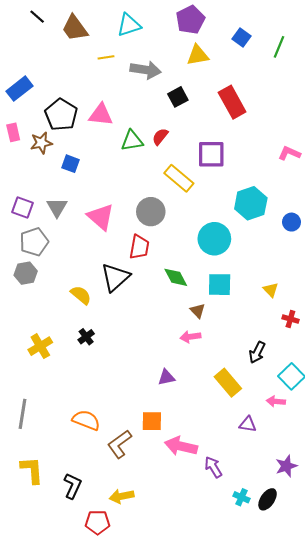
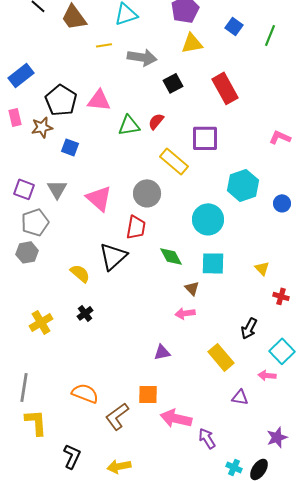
yellow L-shape: (32, 470) -> (36, 422), moved

